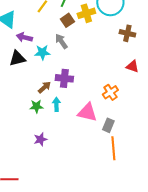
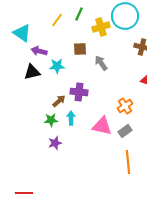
brown square: (67, 20) -> (80, 49), moved, turned 32
gray arrow: (61, 41) -> (101, 63), moved
gray rectangle: (108, 125) -> (125, 131), moved, turned 32
purple star: (40, 139) -> (55, 143), moved

